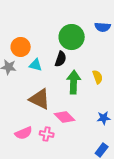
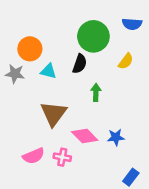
yellow semicircle: (98, 77) -> (126, 61), moved, turned 56
green arrow: (74, 82) -> (96, 92), size x0.6
brown triangle: (40, 99) -> (54, 114), turned 40
blue star: (104, 118) -> (116, 137), moved

